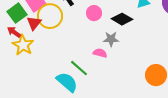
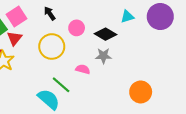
yellow circle: (50, 16) -> (52, 47), moved
gray star: (111, 39) -> (103, 56), moved

